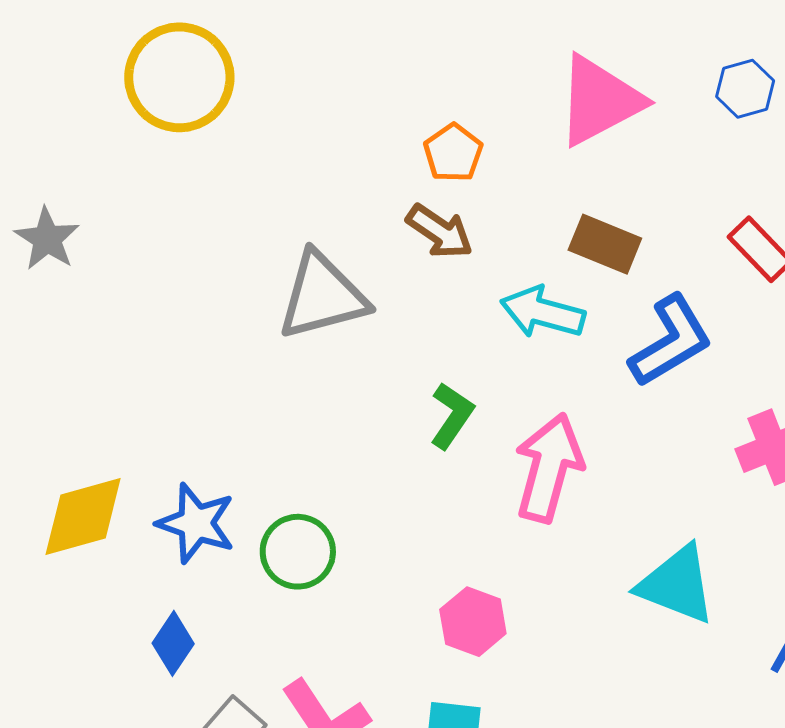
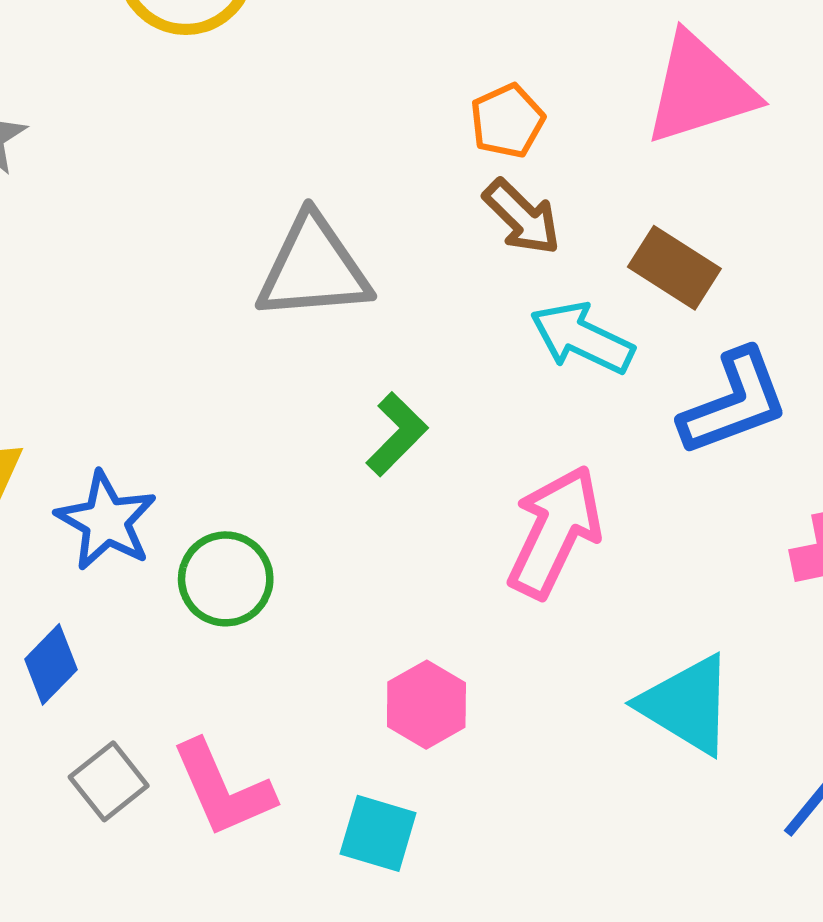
brown arrow: (440, 231) -> (522, 217), moved
green L-shape: (452, 416) -> (397, 434), moved

